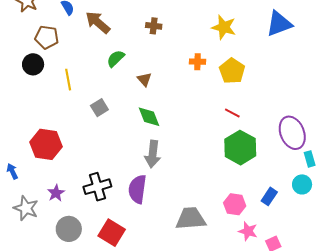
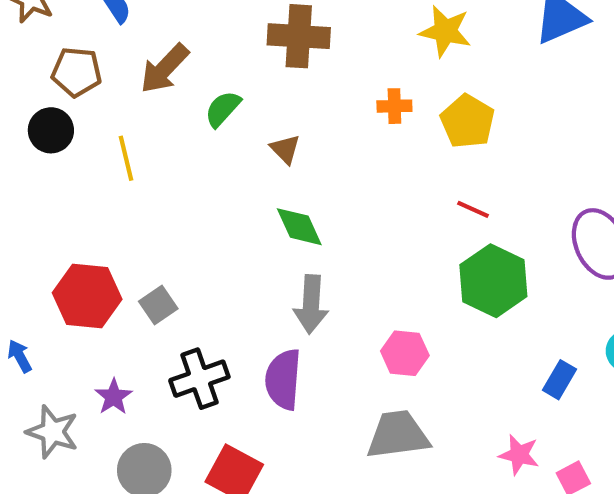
brown arrow: (98, 22) -> (164, 69), moved, turned -84
brown cross: (154, 26) -> (299, 36), size x1.8
gray square: (99, 108) -> (158, 305), moved
pink hexagon: (235, 204) -> (405, 353), moved

